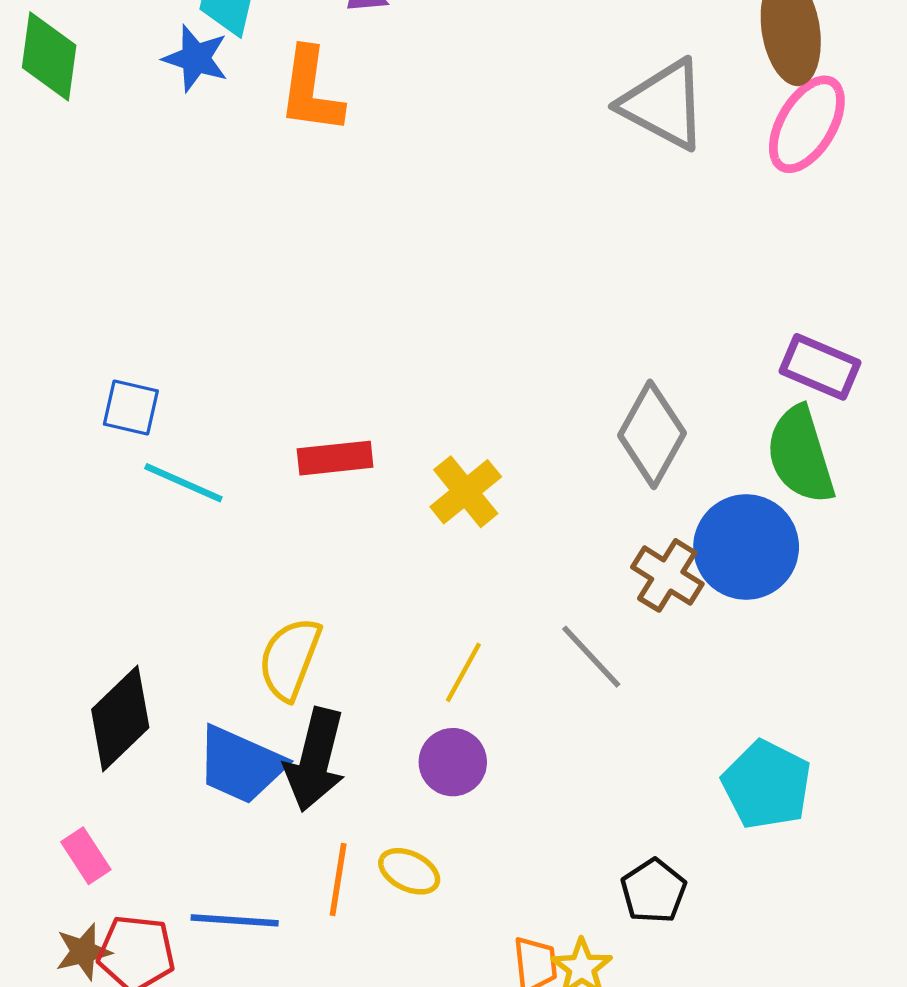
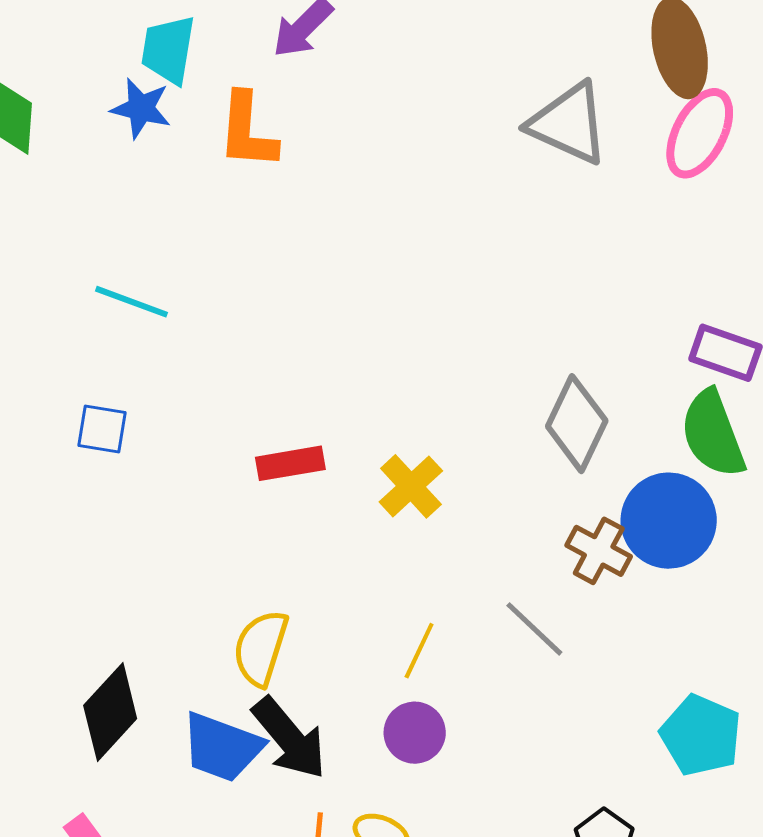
cyan line: (183, 483) -> (131, 302), moved
black arrow: (315, 760) -> (289, 738), turned -50

